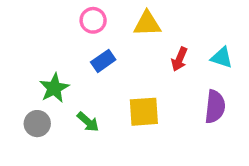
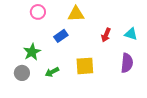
pink circle: (93, 20) -> (38, 12), moved
yellow triangle: (147, 24) -> (76, 14), moved
green arrow: (88, 122) -> (52, 72), turned 112

